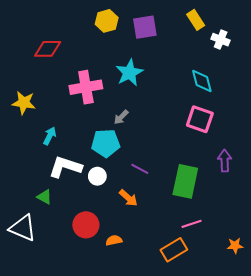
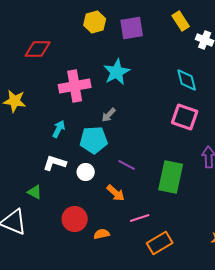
cyan arrow: (50, 136) -> (59, 129), moved
white L-shape: (65, 167) -> (55, 163), size x0.7
pink line: (192, 224) -> (140, 218), moved

